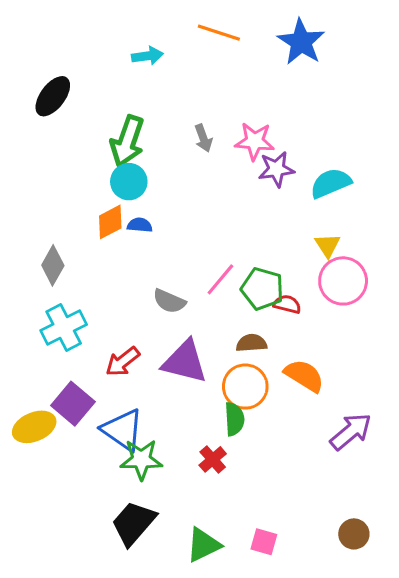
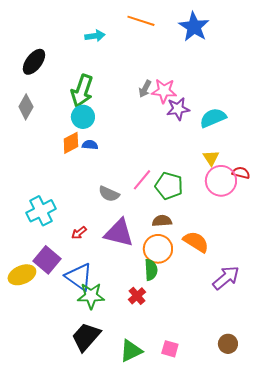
gray arrow: (203, 138) -> (145, 89), moved, turned 48
gray diamond: (53, 265) -> (26, 107), moved
red semicircle: (287, 304) -> (241, 173), moved
red arrow: (123, 362) -> (79, 233), size x0.7

